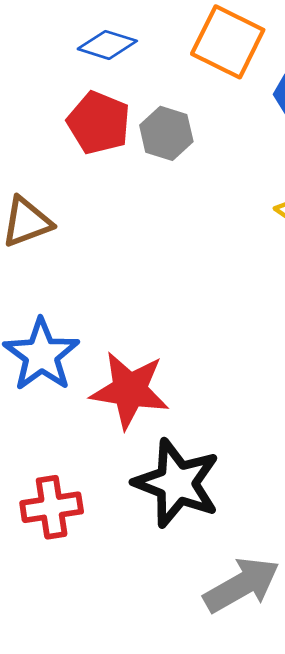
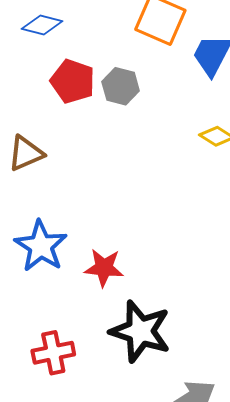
blue diamond: (107, 45) -> (42, 25), moved
red star: (130, 390) -> (104, 268), size x0.7

